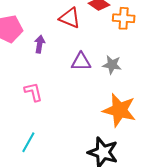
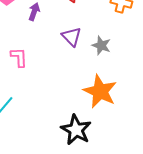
purple triangle: (81, 62) -> (71, 37), turned 35

